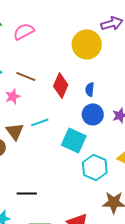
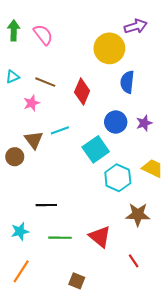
pink semicircle: (24, 31) -> (43, 35), turned 80
blue semicircle: (90, 89) -> (127, 82), moved, size x1.5
cyan square: (74, 140) -> (96, 149), turned 30

